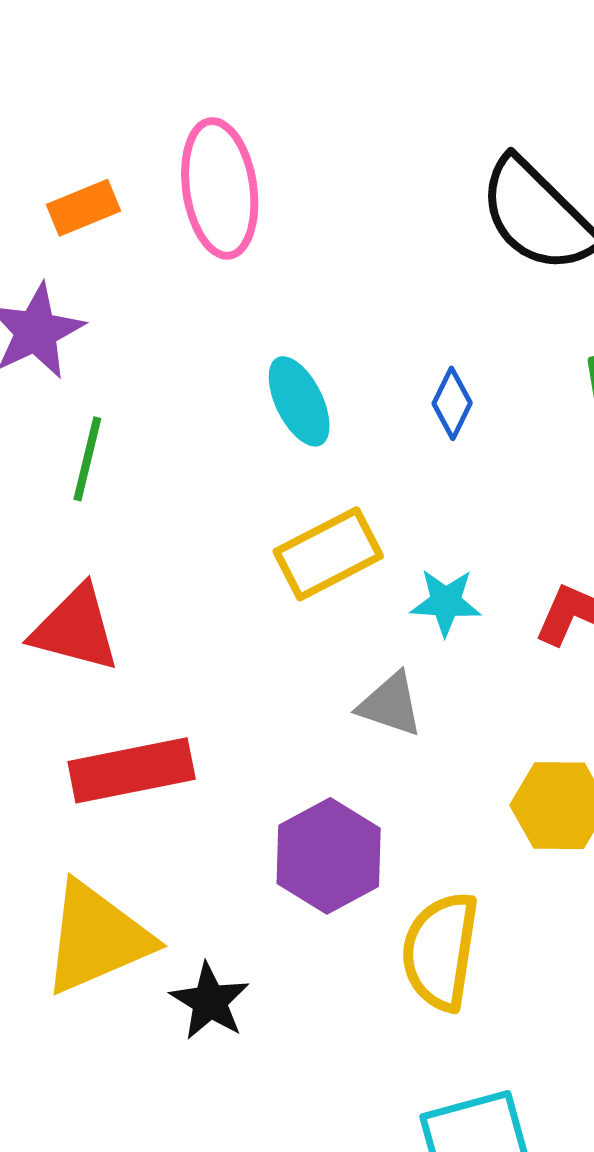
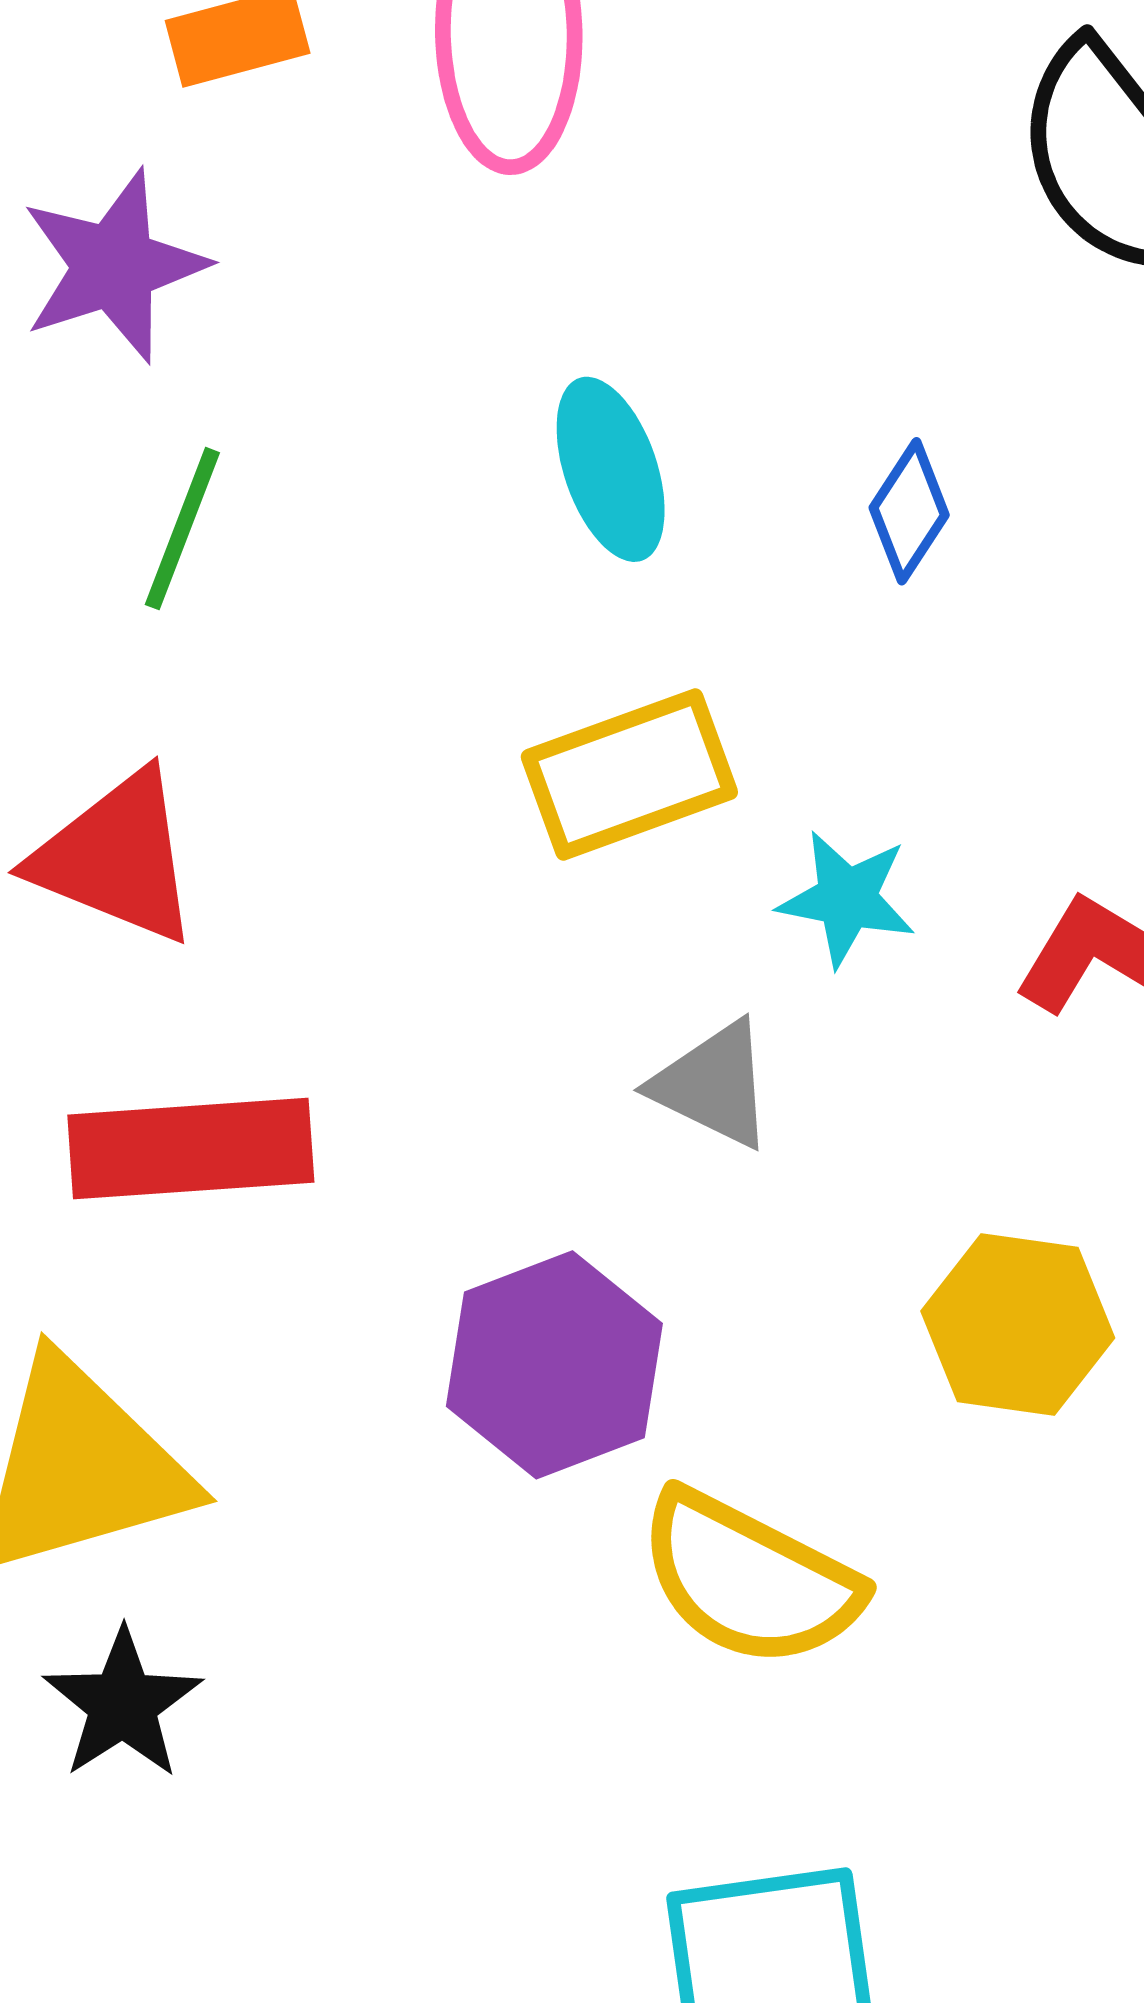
yellow semicircle: (440, 951) -> (749, 1579), turned -79
black star: (210, 1001) -> (123, 1704), moved

